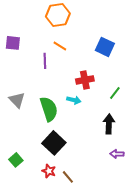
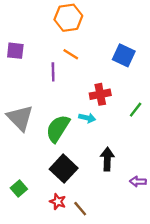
gray triangle: (17, 100) -> (20, 118), size x1.4
green semicircle: (49, 109) -> (58, 128), turned -130
black arrow: (109, 124) -> (107, 159), moved

